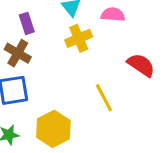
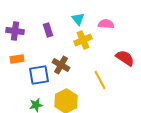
brown cross: (18, 53) -> (61, 65), moved

